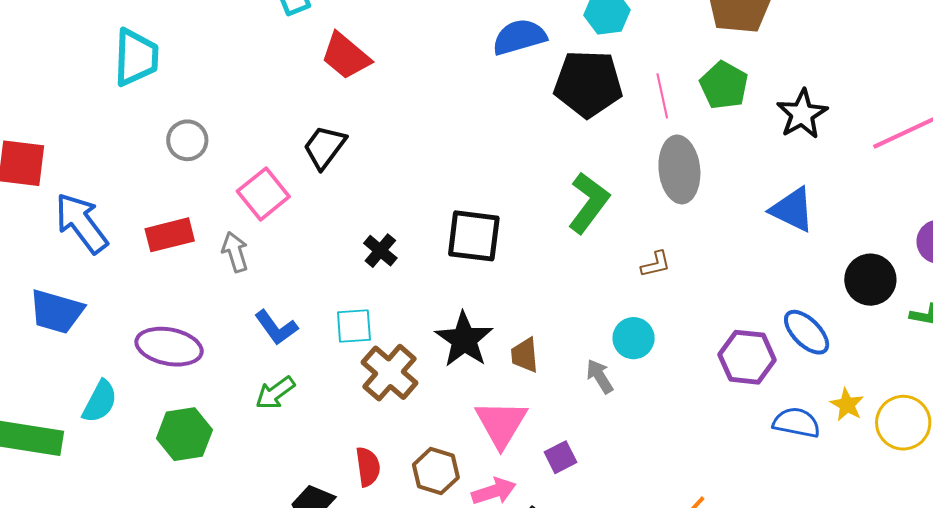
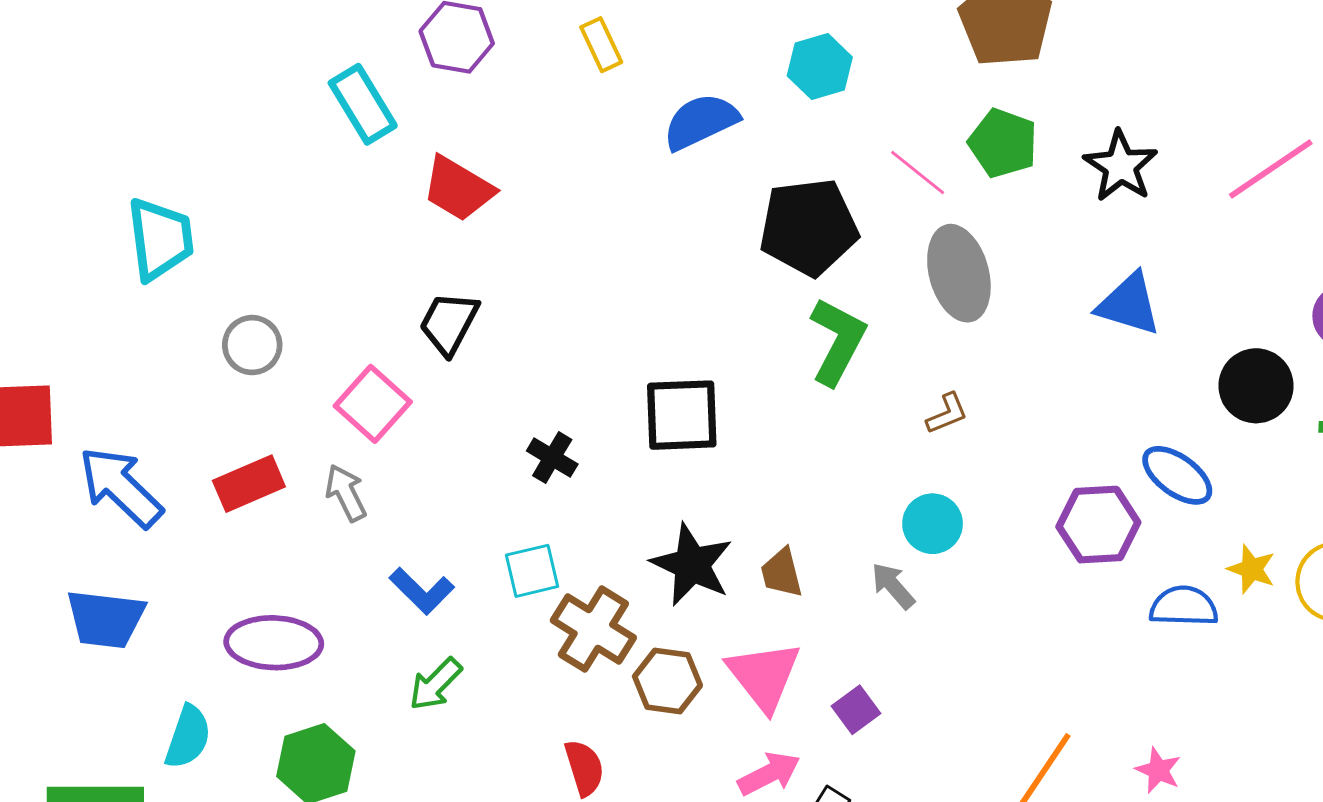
black pentagon: (588, 84) -> (809, 227), moved
pink line: (662, 96) -> (918, 172), turned -30
brown hexagon: (436, 471) -> (667, 681), moved

